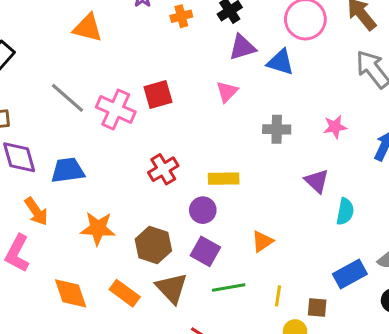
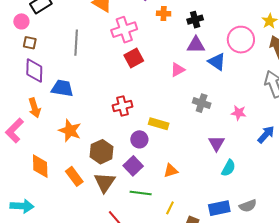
red square: (158, 94) -> (134, 58), turned -30
gray line: (67, 98) -> (76, 43), turned 35
pink cross: (116, 109) -> (124, 30), moved, turned 30

